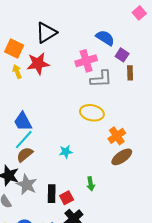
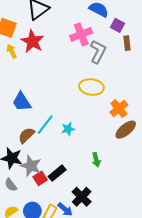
red star: (38, 64) -> (32, 41), turned -30
gray L-shape: (101, 79) -> (98, 52), turned -55
cyan line: (24, 140) -> (45, 125), moved
black rectangle: (52, 194) -> (57, 173), turned 54
red square: (67, 198) -> (40, 178), moved

